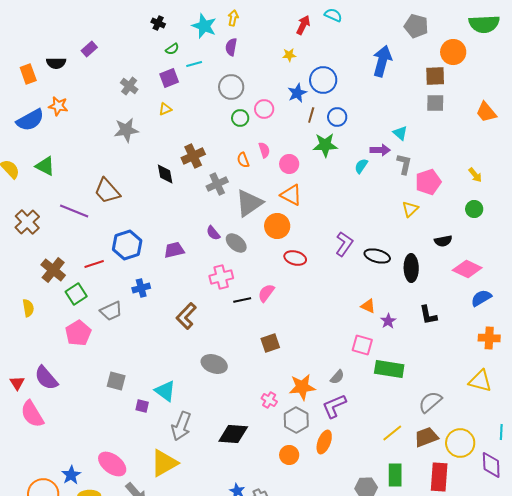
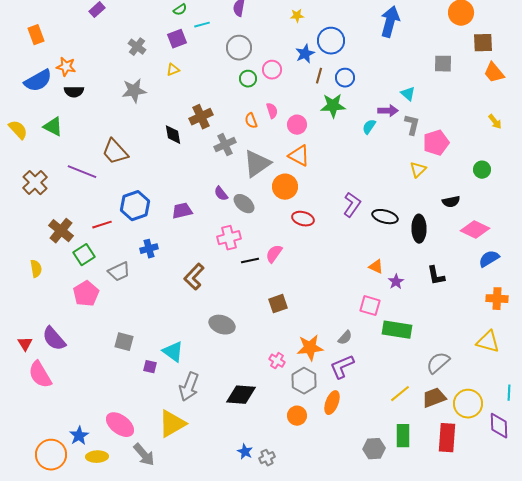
black semicircle: (56, 63) -> (74, 92), moved
brown square: (435, 76) -> (483, 43), moved
yellow arrow: (475, 175) -> (495, 122), moved

